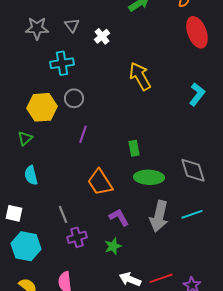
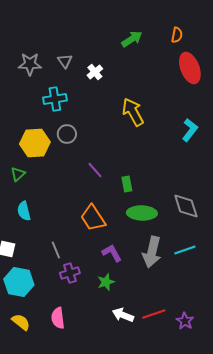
purple line: (83, 134) -> (95, 170), moved, turned -60

